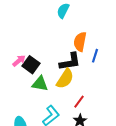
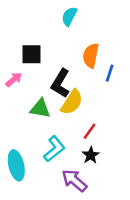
black L-shape: (70, 62) -> (60, 83), moved, turned 130
black square: (31, 65) -> (31, 54), moved, turned -36

